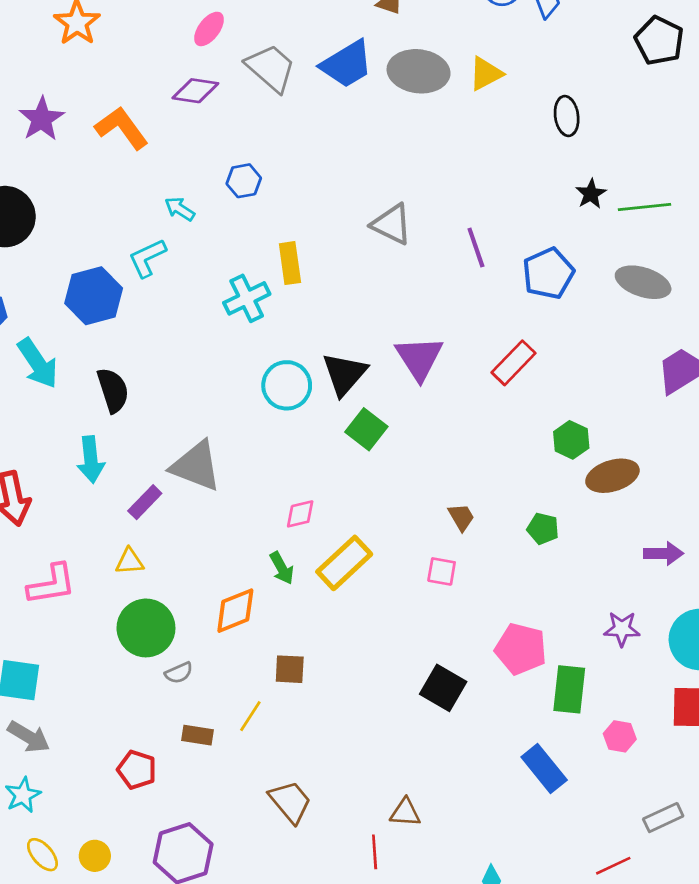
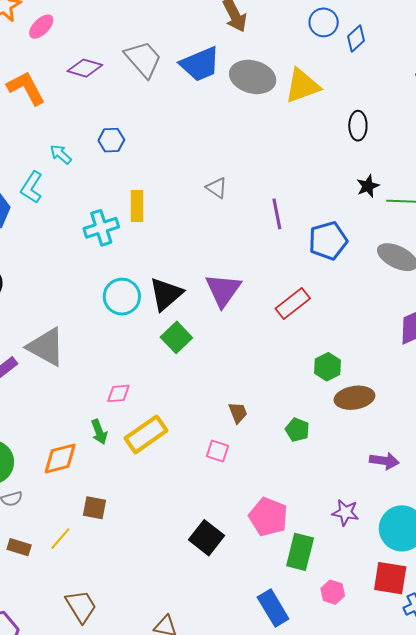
pink ellipse: (209, 29) -> (41, 27), moved
yellow triangle: (486, 74) -> (302, 86), size x1.4
gray triangle: (392, 224) -> (217, 188), size x0.7
cyan L-shape: (147, 258) -> (32, 187), turned -40

